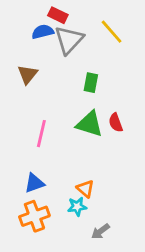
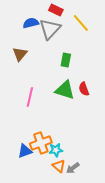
red rectangle: (58, 15) -> (56, 10), moved
blue triangle: (34, 183) -> (25, 151), moved
orange triangle: (85, 189) -> (59, 166), moved
orange cross: (34, 216) -> (41, 143), moved

